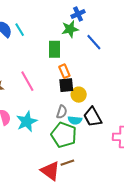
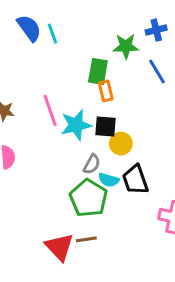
blue cross: (78, 14) -> (156, 30), moved
orange rectangle: (64, 71) -> (106, 91), moved
cyan star: (27, 122) -> (76, 125), moved

